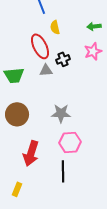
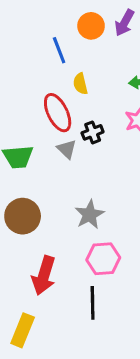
gray triangle: (46, 70) -> (67, 149), turned 48
gray star: (61, 113) -> (90, 215), turned -30
yellow rectangle: (17, 189) -> (23, 330), size x1.5

